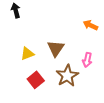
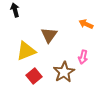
brown triangle: (56, 48) -> (49, 35), moved
yellow triangle: (27, 54) -> (26, 51), size x1.5

